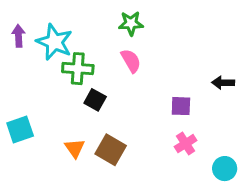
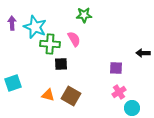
pink semicircle: (131, 61) -> (74, 39), moved
black square: (95, 100) -> (61, 64), turned -32
orange triangle: (75, 148) -> (48, 95), turned -40
cyan circle: (225, 169) -> (132, 108), moved

